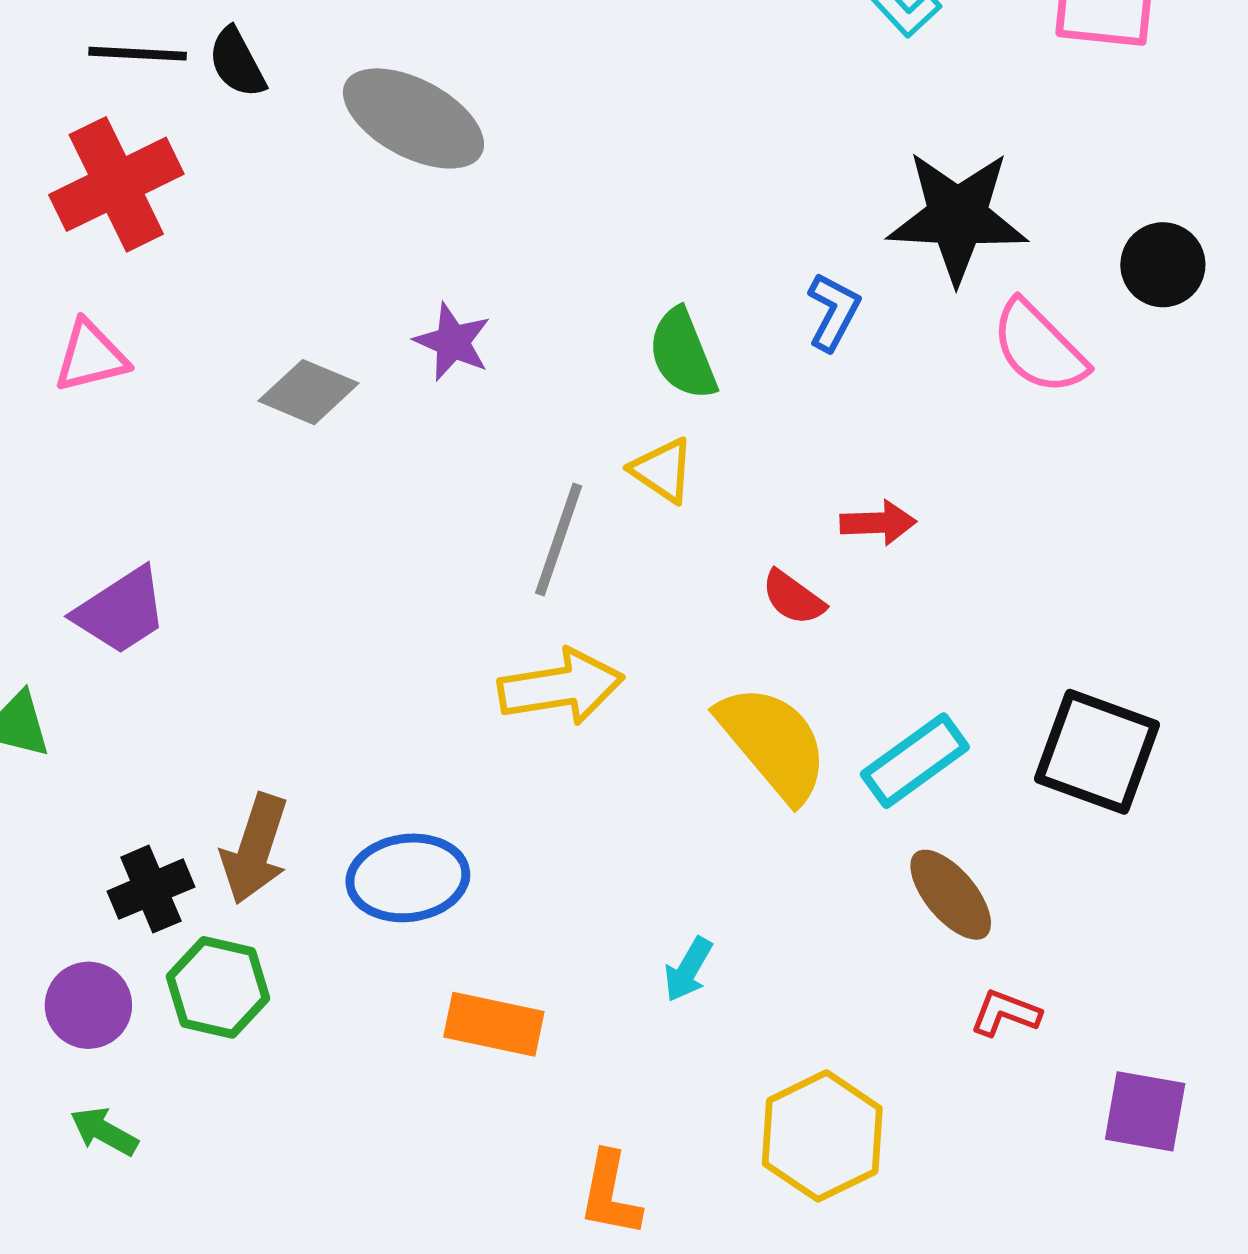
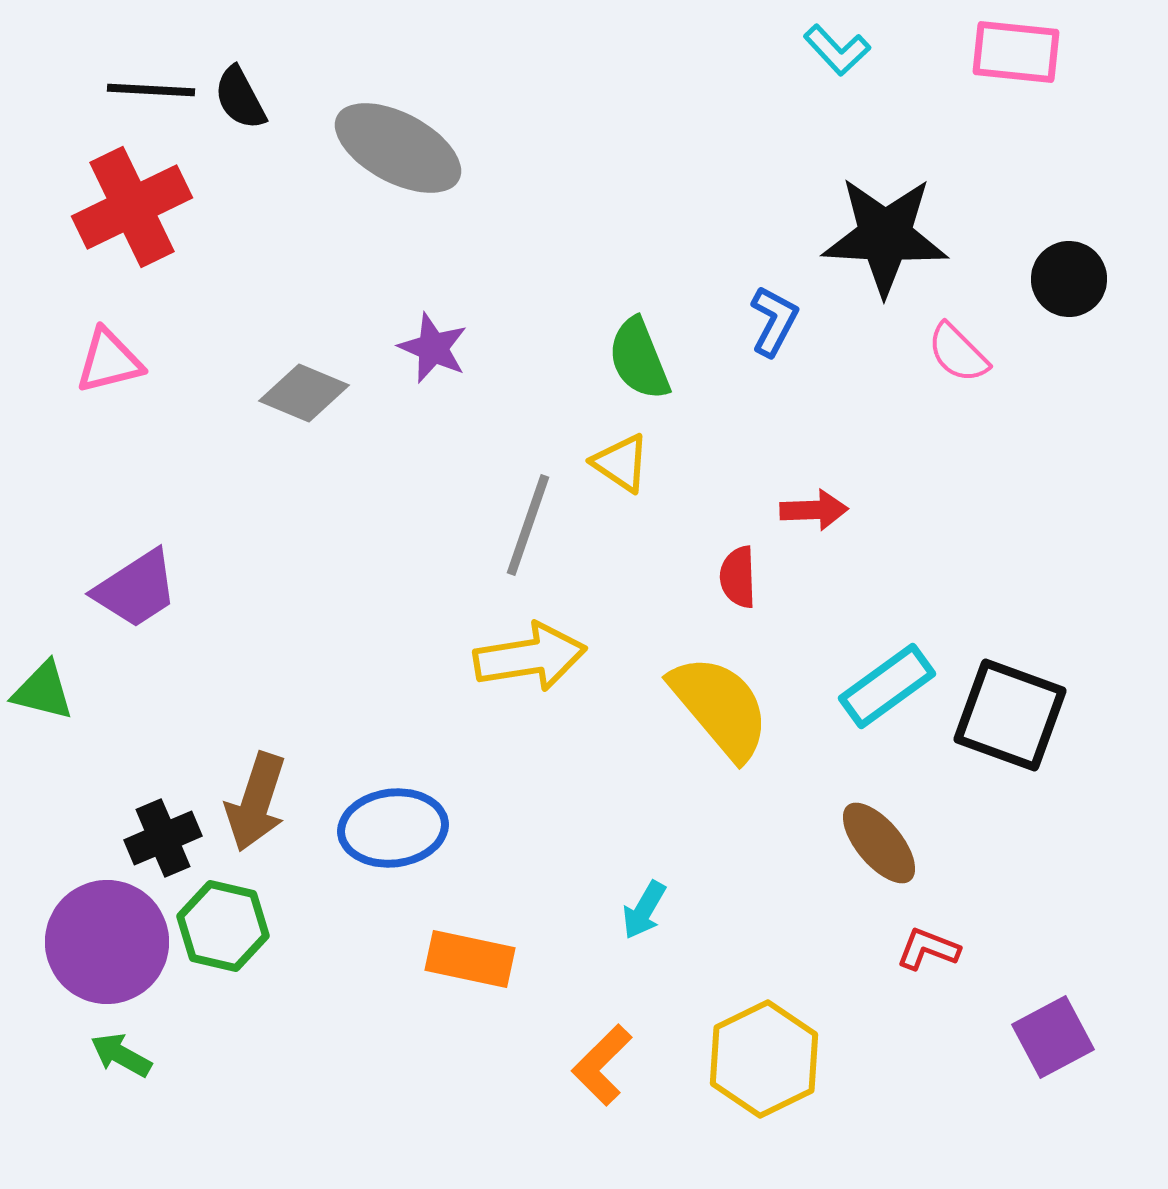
pink semicircle: (1039, 347) -> (958, 353), size x0.7
red semicircle: (793, 598) -> (738, 577), turned 52
cyan rectangle: (915, 761) -> (887, 686), moved
purple circle: (88, 1005) -> (107, 942), size x1.6
purple square: (1145, 1111) -> (1053, 1037), turned -38
orange L-shape: (610, 1194) -> (602, 1065), moved, turned 34

